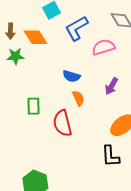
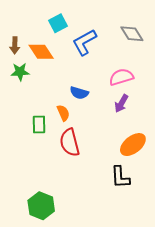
pink semicircle: (103, 47) -> (121, 77), moved
orange semicircle: (78, 98) -> (63, 113), moved

